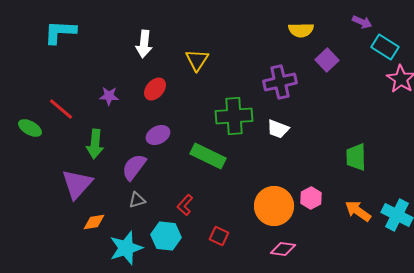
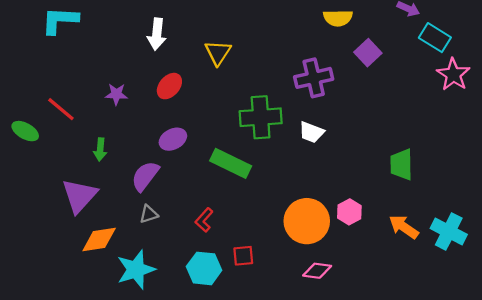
green arrow: (95, 144) -> (100, 150), size x0.7
orange diamond: (94, 222) -> (99, 240), size x1.4
cyan hexagon: (166, 236) -> (204, 268), moved
red square: (219, 236) -> (243, 256), turned -30

